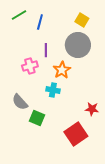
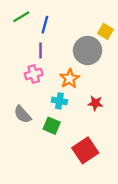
yellow square: (82, 20) -> (105, 31), moved
purple line: (46, 50) -> (40, 50), moved
red star: (92, 109) -> (95, 103), moved
green square: (37, 118) -> (52, 126), moved

